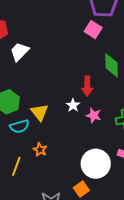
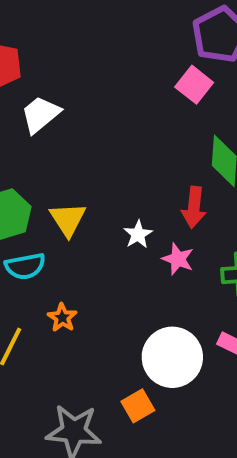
red arrow: (87, 86) -> (194, 207), moved
yellow triangle: (40, 112) -> (68, 219), moved

